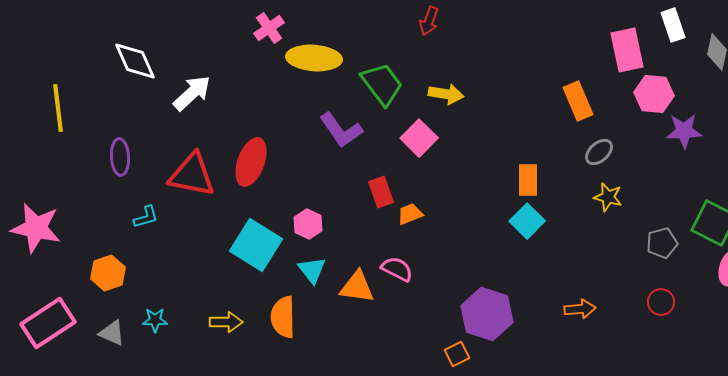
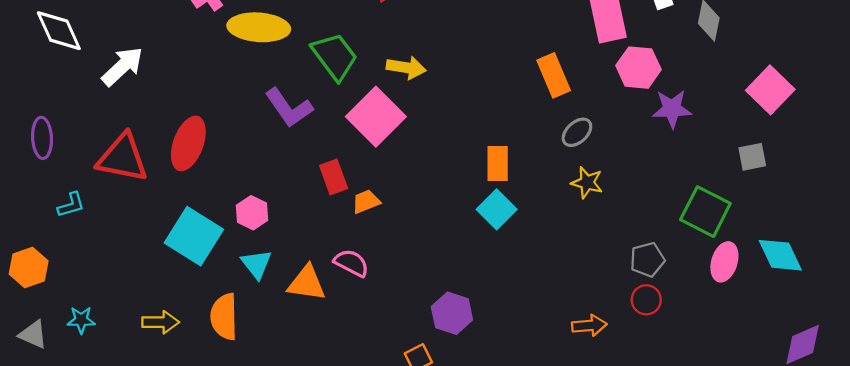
pink square: (419, 138) -> (376, 117), size x1.4
gray pentagon: (662, 243) -> (647, 260), moved
orange arrow: (580, 309) -> (589, 326), moved
purple hexagon: (487, 314) -> (452, 313), size x0.7

